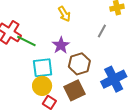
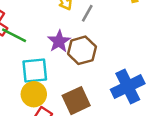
gray line: (102, 31) -> (87, 13), moved
brown hexagon: (79, 64) -> (82, 50), moved

